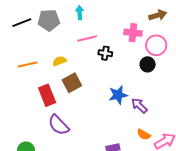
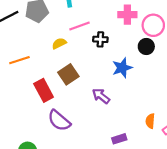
yellow semicircle: (59, 61) -> (59, 43), moved
blue star: (118, 95) -> (122, 68), moved
purple arrow: (139, 106) -> (101, 96), moved
orange semicircle: (144, 135) -> (150, 121), turned 72

